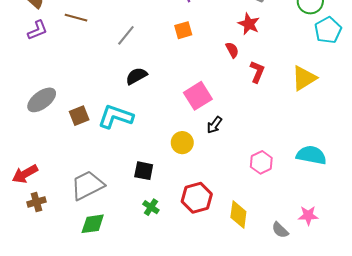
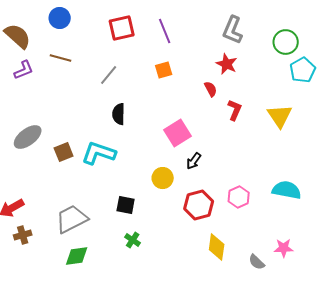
black semicircle: (136, 76) -> (119, 114), turned -60
yellow triangle: (304, 78) -> (280, 116), turned -32
red hexagon: (197, 198) -> (199, 205), moved

